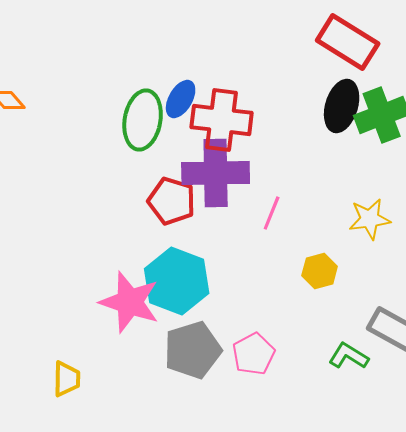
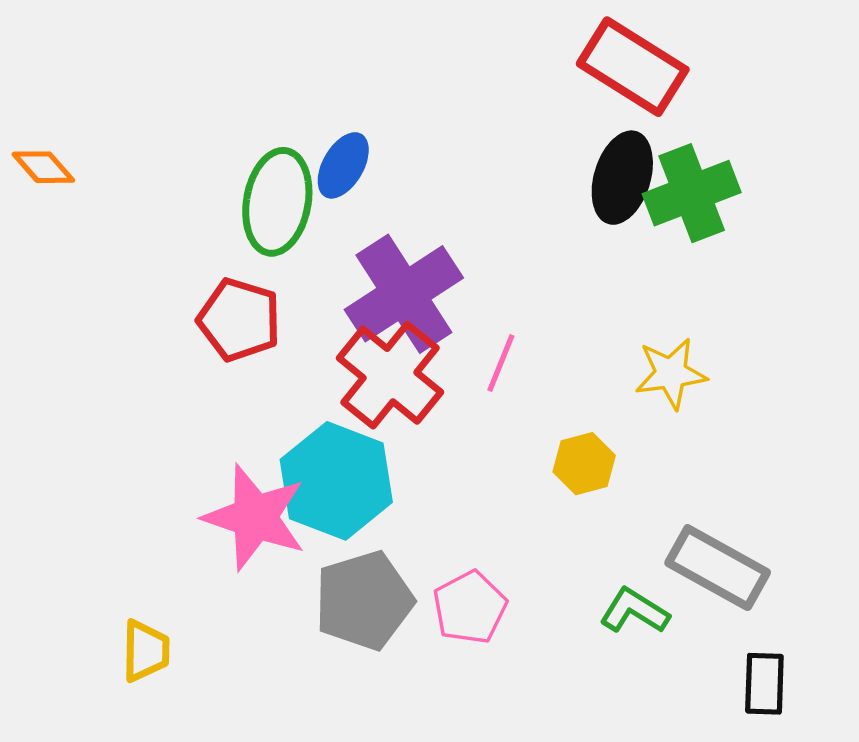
red cross: (222, 120) -> (390, 375), moved, turned 32
purple cross: (216, 173) -> (404, 294), turned -32
red pentagon: (172, 201) -> (239, 320), moved

